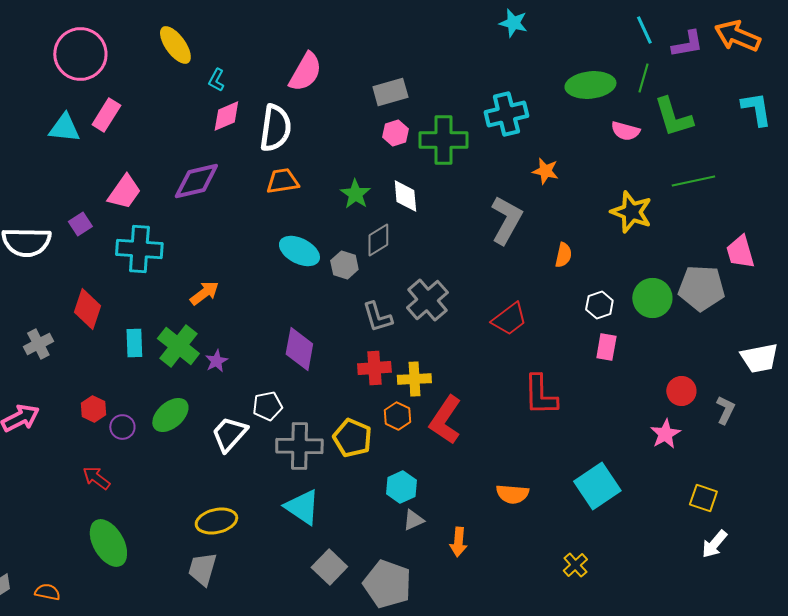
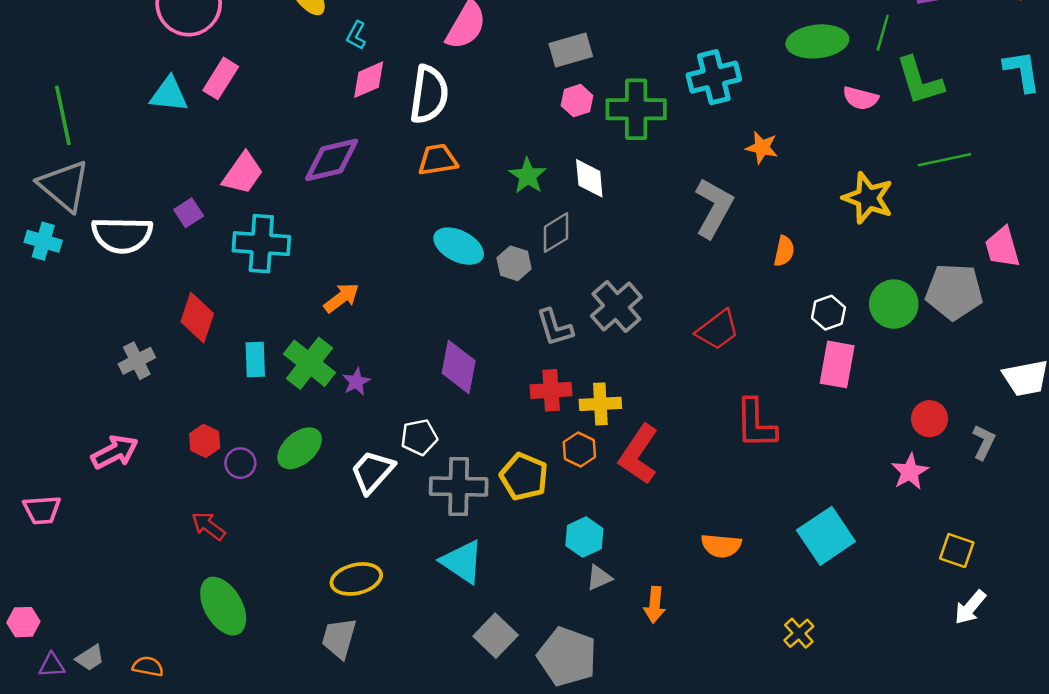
pink rectangle: (606, 347) -> (837, 364), size x1.4

